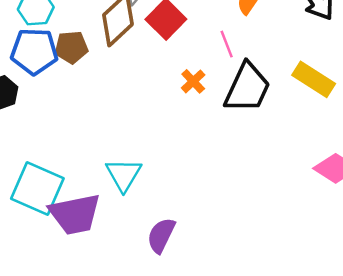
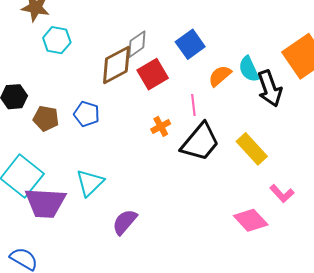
brown pentagon: (71, 47) -> (46, 118), moved
blue pentagon: (34, 51) -> (87, 114), moved, size x0.7
purple semicircle: (161, 235) -> (125, 222), moved

